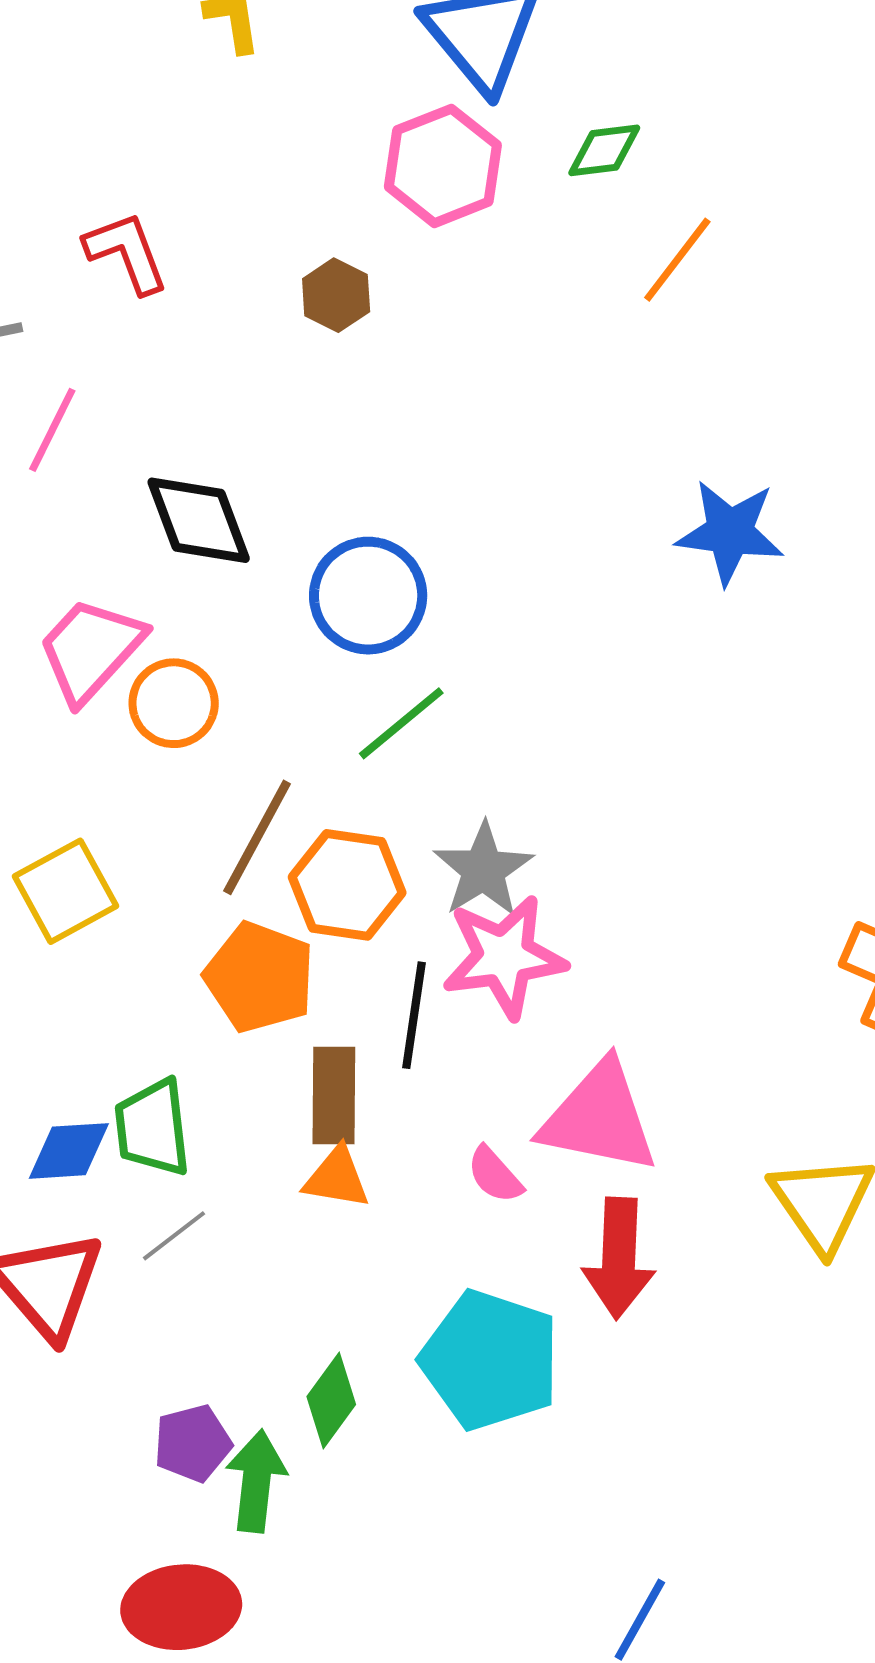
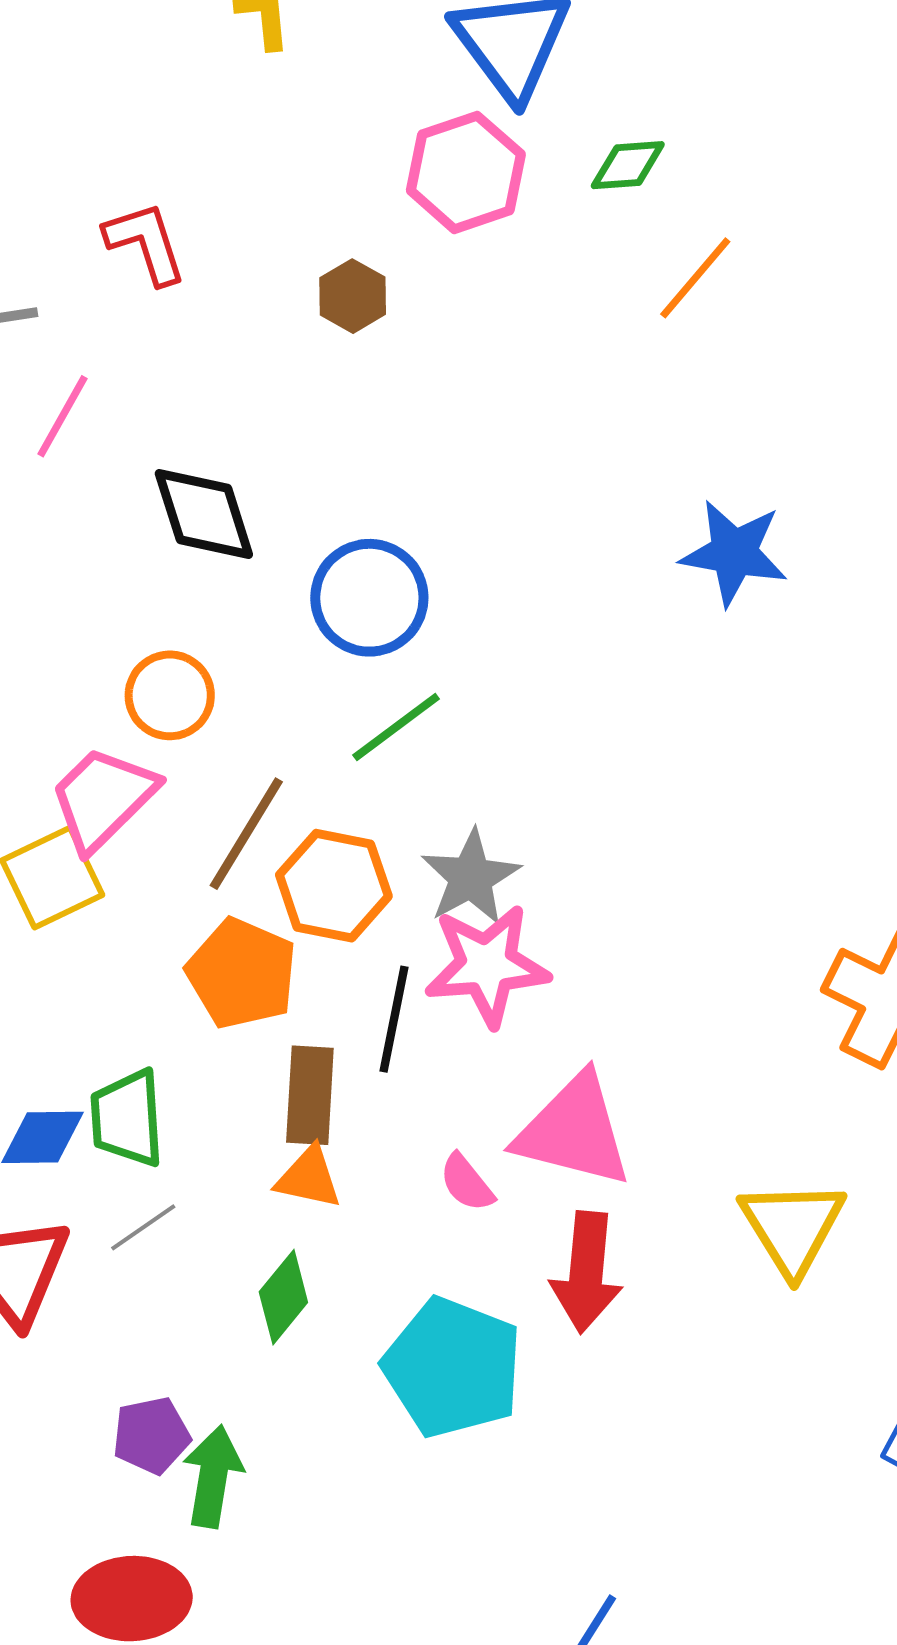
pink trapezoid: (91, 650) -> (103, 798), moved
green diamond: (331, 1400) -> (283, 1297), moved

